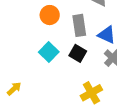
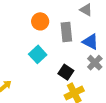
black square: (78, 53) -> (66, 72), moved

